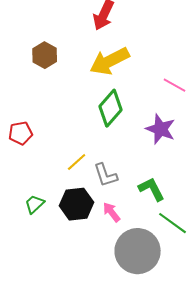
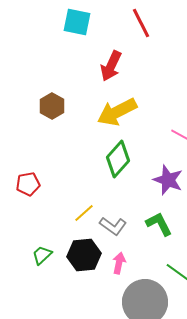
gray L-shape: (106, 175) -> (113, 226), turned -36
green L-shape: (152, 189) -> (159, 224), moved
pink arrow: (112, 212) -> (119, 263), turned 50

